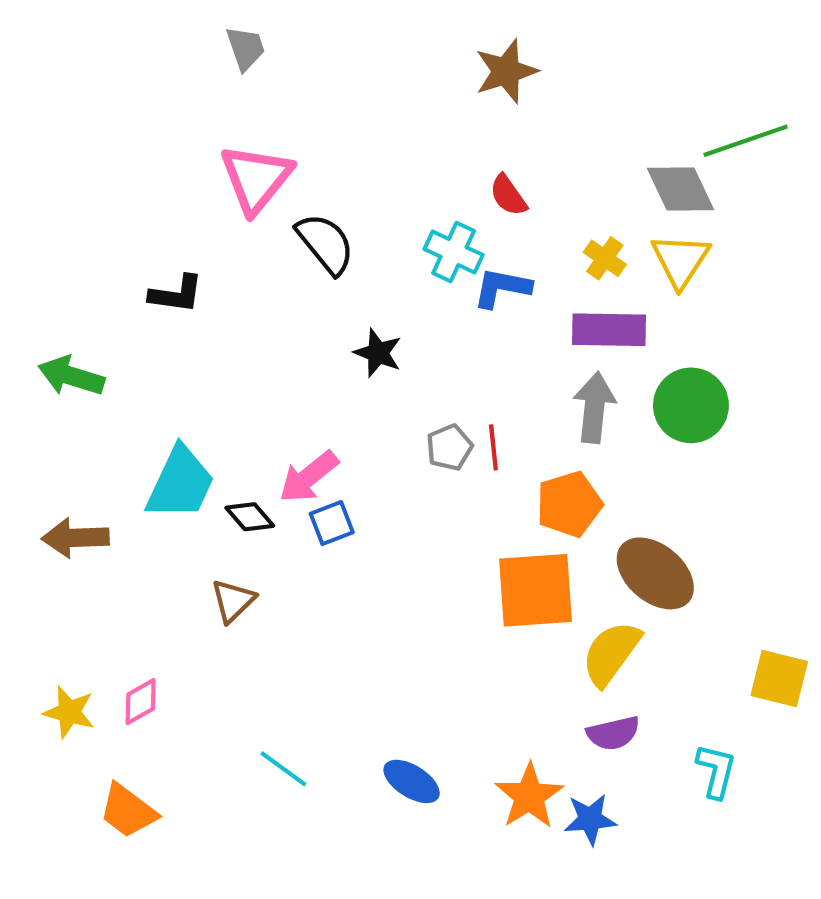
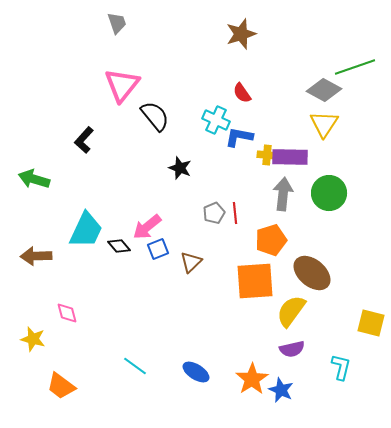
gray diamond: (680, 189) -> (324, 90), turned -36
yellow cross: (605, 258) -> (267, 155), moved, turned -30
black L-shape: (176, 294) -> (84, 140), turned 124
brown triangle: (233, 601) -> (191, 262), moved
pink diamond: (141, 702) -> (67, 313), moved, turned -75
blue star: (590, 819) -> (281, 390), turned 30

